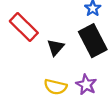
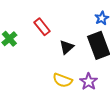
red rectangle: (24, 27) -> (42, 27), size x0.7

